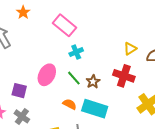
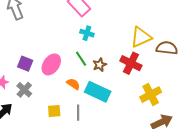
yellow triangle: (130, 49) -> (141, 37), size x1.6
cyan cross: (76, 52) -> (87, 33), turned 32
pink ellipse: (47, 75) -> (51, 64), moved

